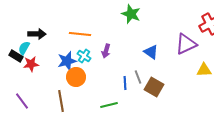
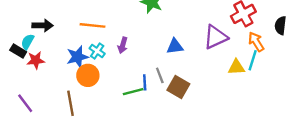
blue triangle: (151, 52) -> (175, 46), turned -42
green line: (109, 105) -> (133, 92), moved

